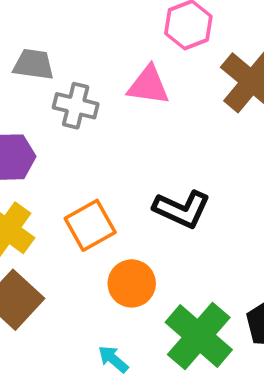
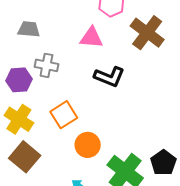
gray cross: (76, 106) -> (46, 65), moved
black L-shape: (182, 209) -> (109, 77), moved

